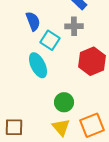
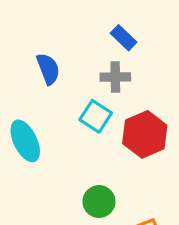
cyan square: (50, 40) -> (96, 116), moved
cyan ellipse: (38, 65) -> (25, 141), moved

